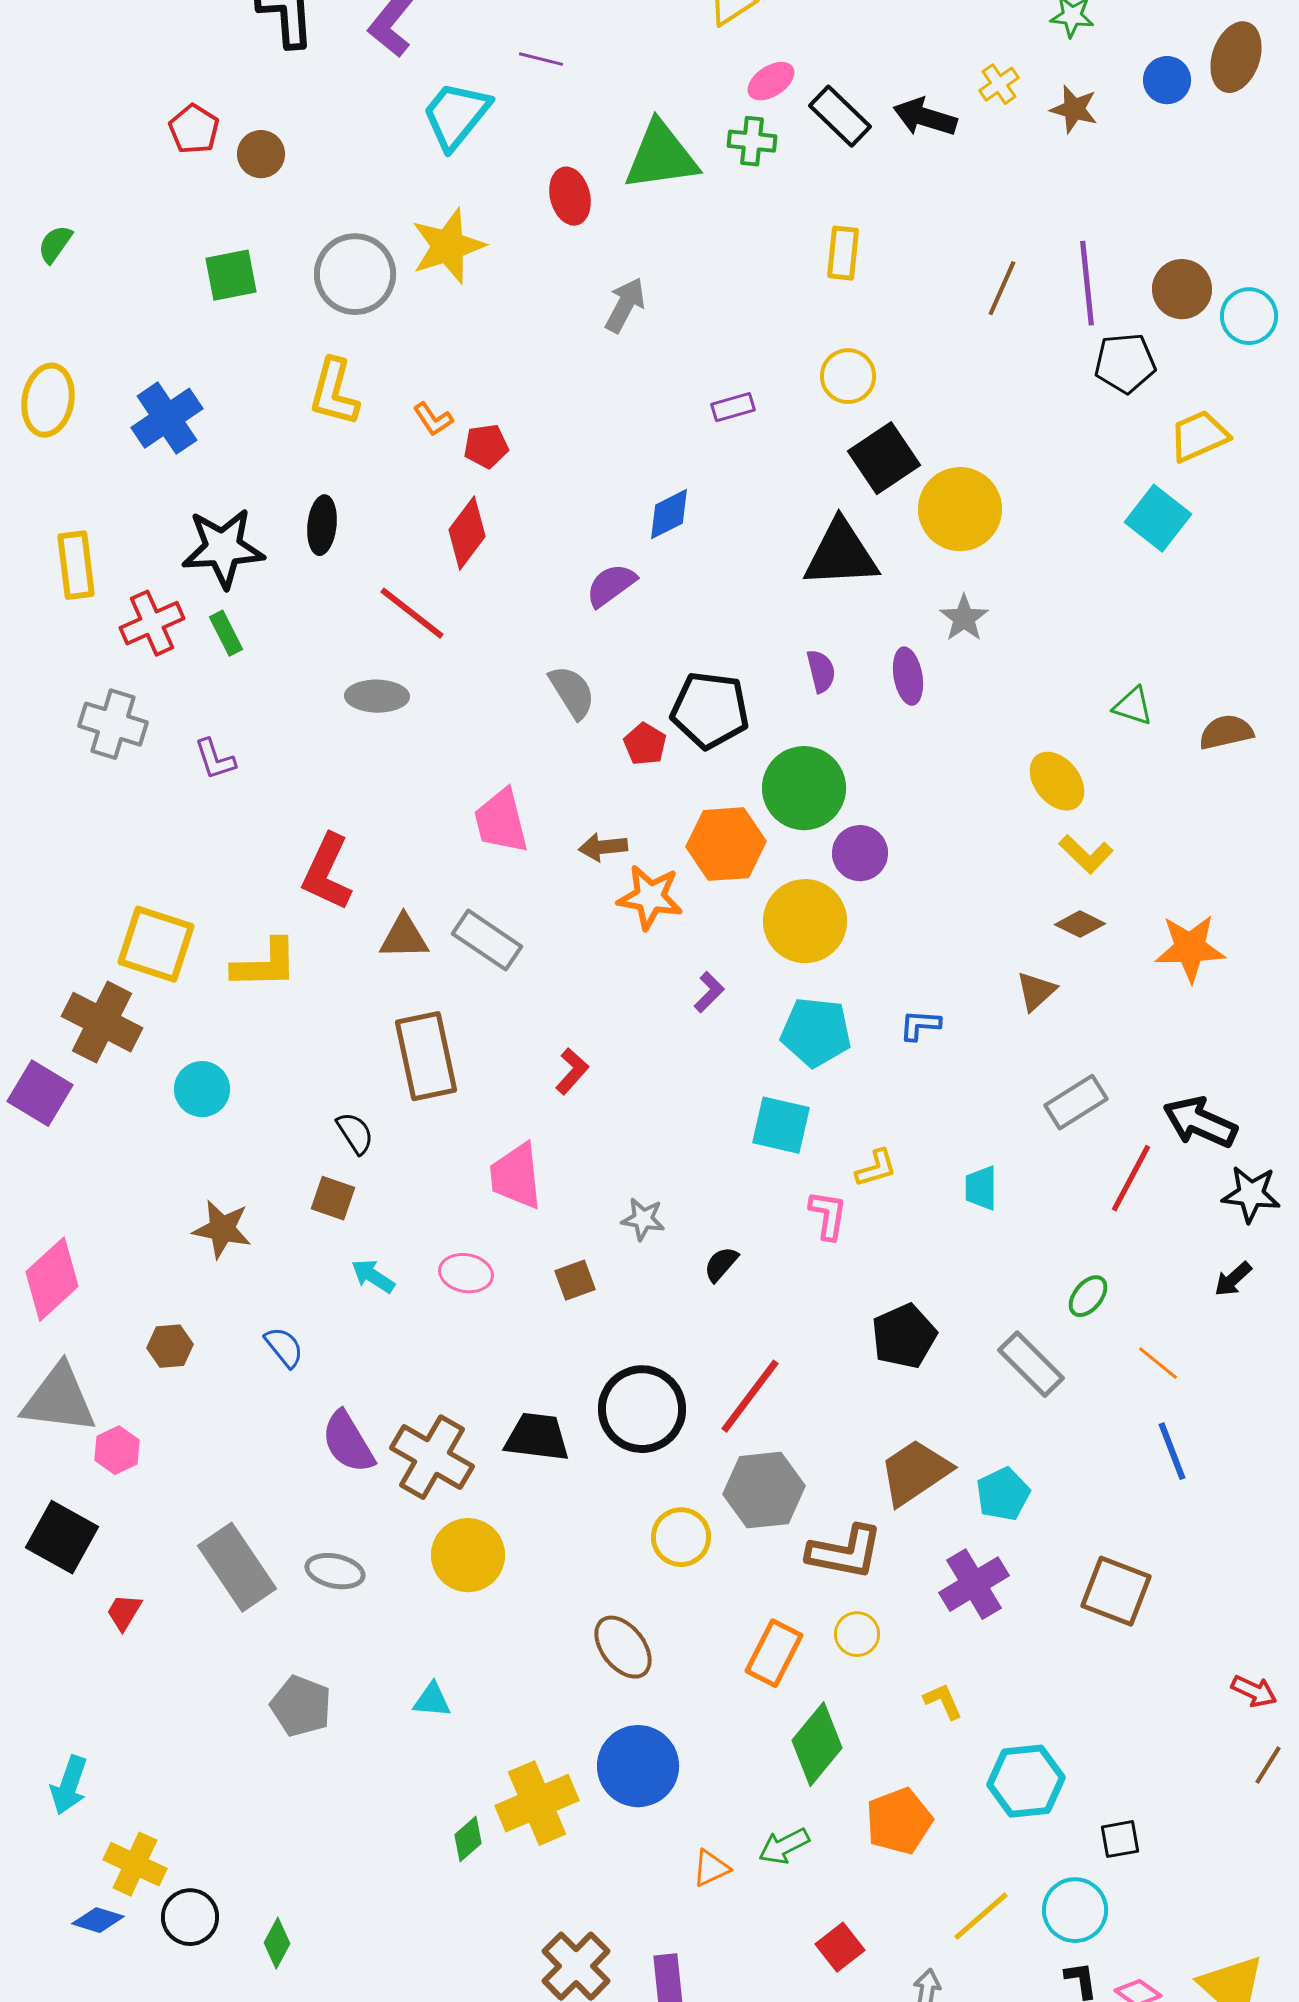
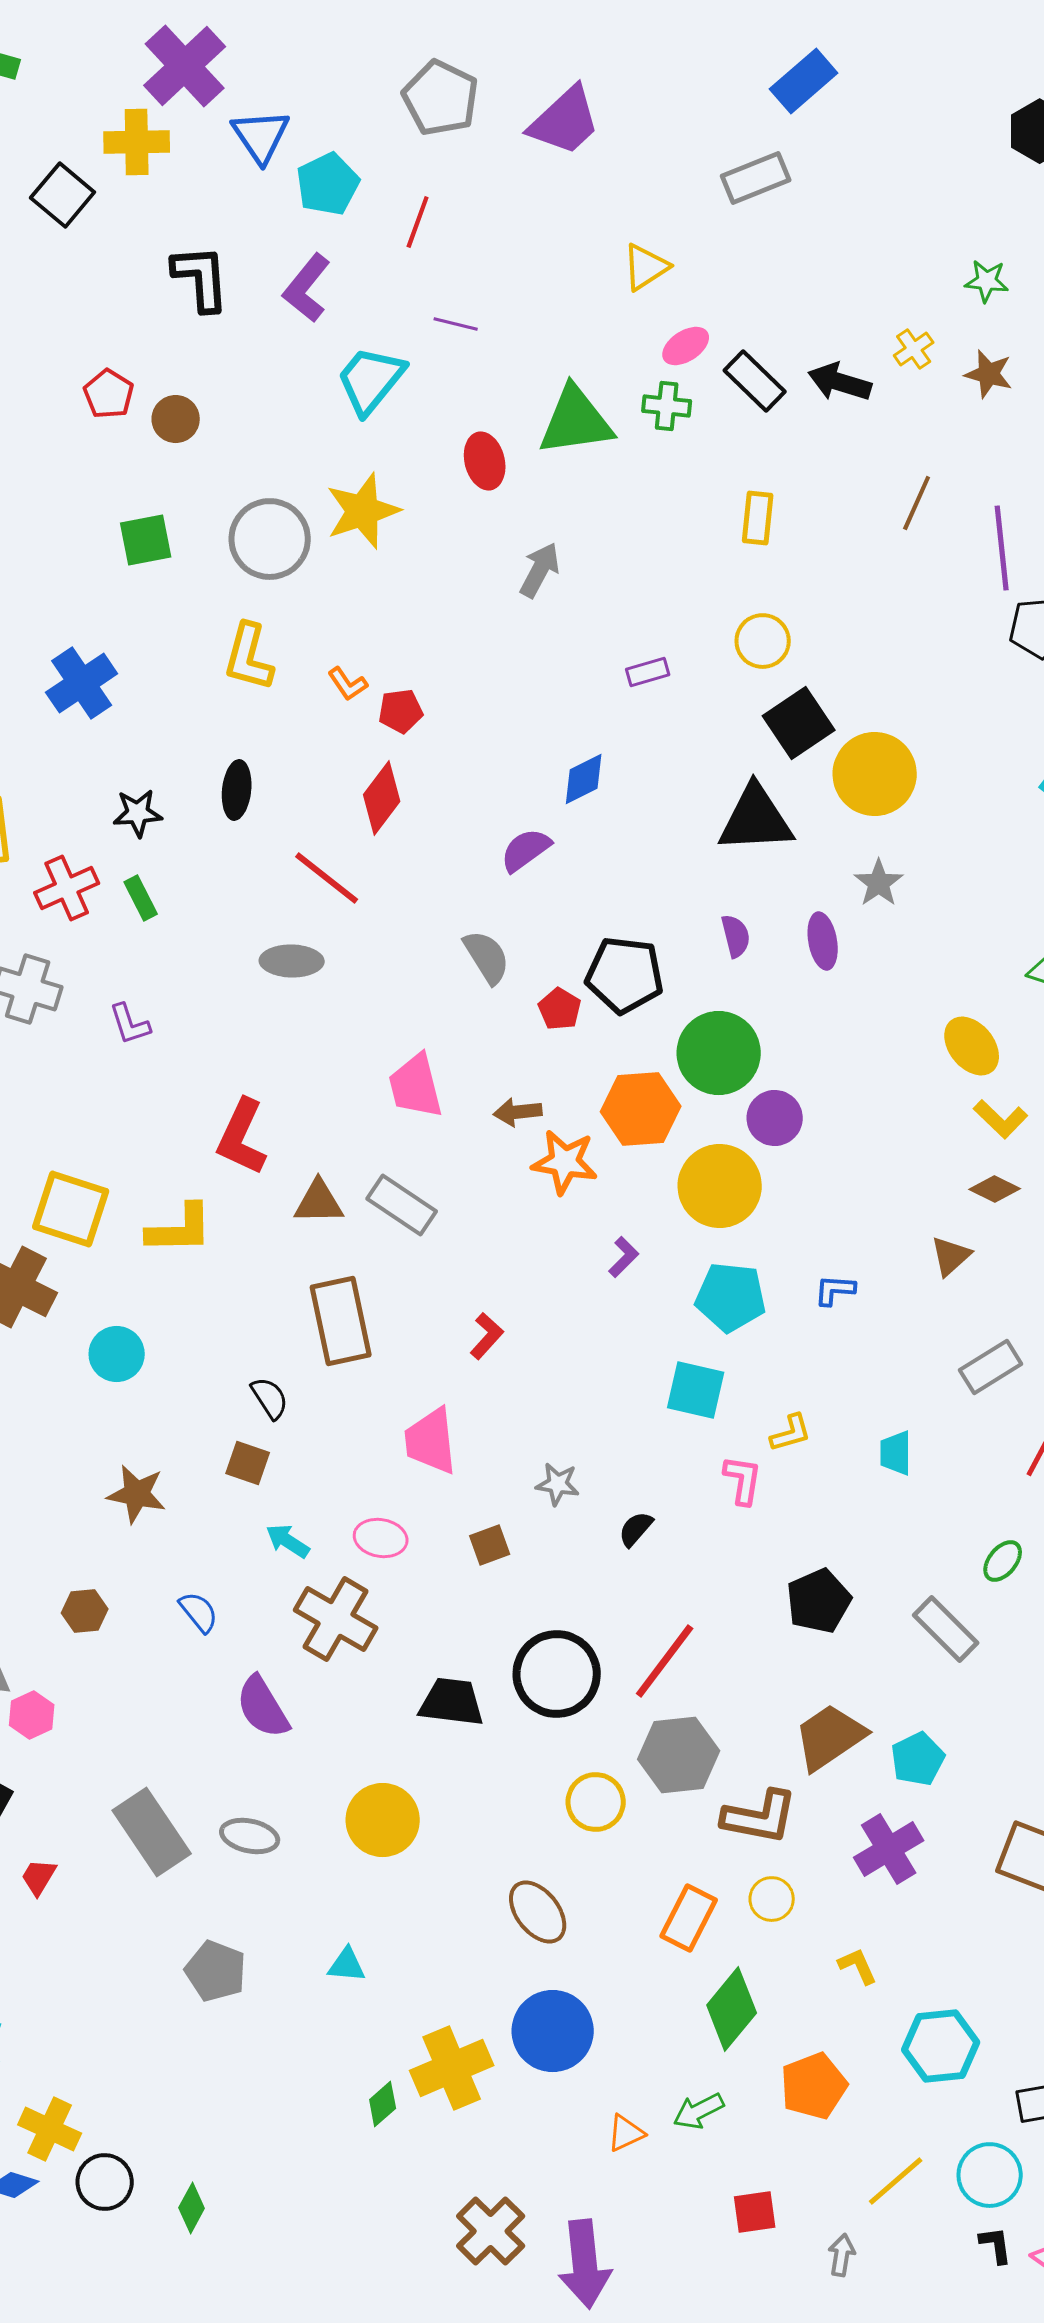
brown line: (1002, 288) -> (917, 503), moved
black star: (223, 548) -> (138, 813), size x0.6
brown cross: (432, 1457) -> (336, 1619), moved
red square: (840, 1947) -> (755, 2212), turned 30

